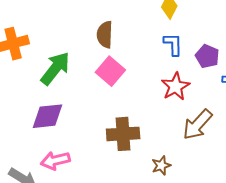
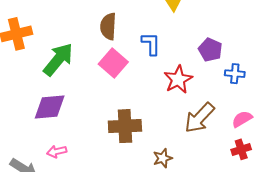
blue L-shape: (173, 44) -> (151, 44), moved
pink arrow: (55, 160) -> (57, 152), size x0.7

